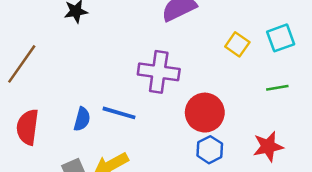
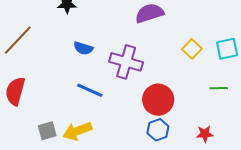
blue semicircle: (82, 119) -> (83, 48), moved, turned 84
red star: (268, 146) -> (205, 134), size x0.7

